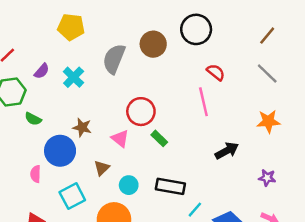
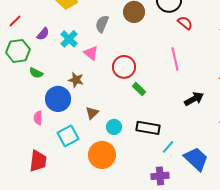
gray semicircle: (114, 59) -> (102, 24), size x0.7
red semicircle: (216, 72) -> (185, 23), moved
pink triangle: (120, 138) -> (91, 53), moved

